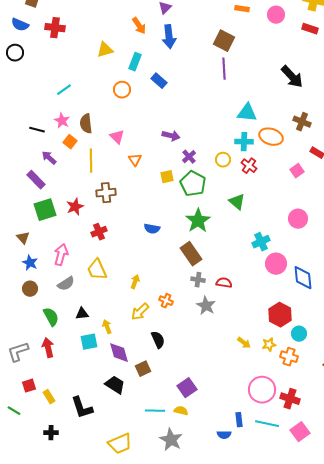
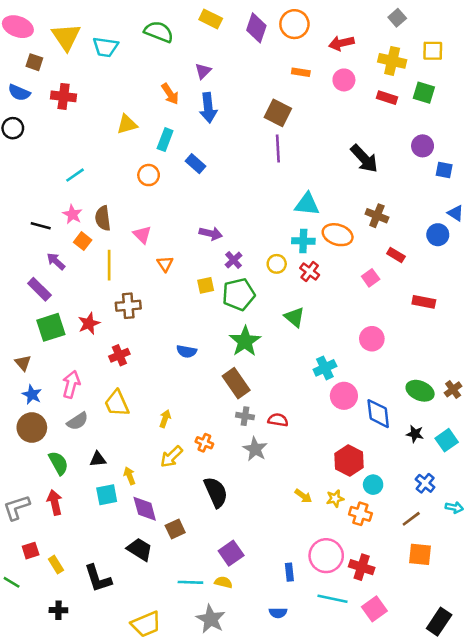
green pentagon: (193, 184) -> (239, 294), turned 30
brown circle: (30, 289) -> (32, 428), size x1.5
black semicircle: (158, 340) -> (216, 492), moved, size x1.4
blue rectangle: (239, 420) -> (289, 572), moved

